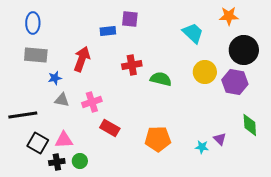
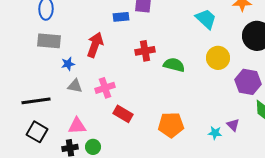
purple hexagon: (235, 82) -> (248, 82), moved
black square: (38, 143) -> (37, 132), moved

